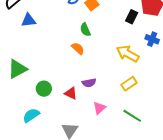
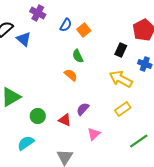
black rectangle: (132, 17) -> (121, 50), moved
blue triangle: (29, 20) -> (24, 39), moved, turned 49
purple semicircle: (89, 83) -> (83, 109), turned 144
green line: (132, 116) -> (139, 141), moved, turned -66

